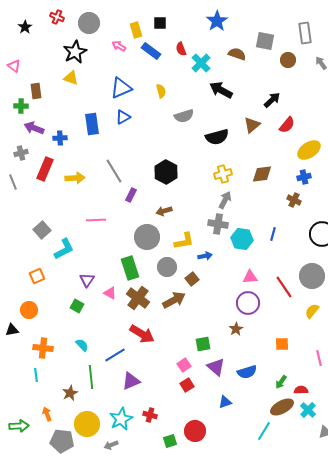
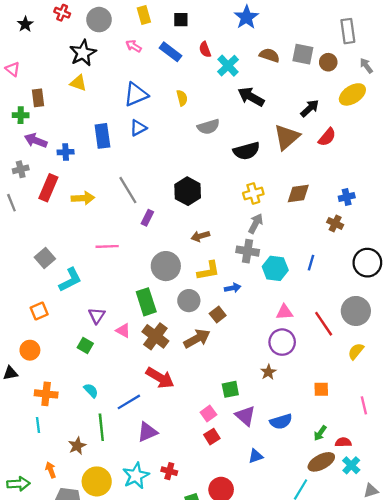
yellow rectangle: (136, 30) -> (144, 15), moved
gray square: (265, 41) -> (303, 54), moved
brown triangle: (252, 125) -> (287, 137), size x1.4
yellow ellipse: (309, 150) -> (352, 94), moved
brown arrow: (164, 211) -> (200, 236), moved

